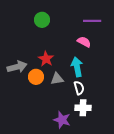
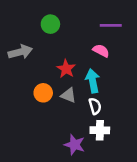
red star: (46, 59) -> (66, 69), moved
gray arrow: (17, 67) -> (20, 52), moved
gray triangle: (57, 79) -> (68, 95), turned 32

